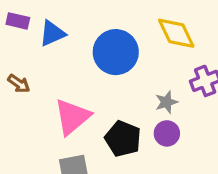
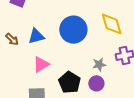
blue triangle: (52, 33) -> (36, 36), moved
pink triangle: (72, 117) -> (41, 64), size x0.7

